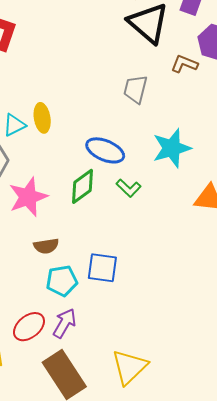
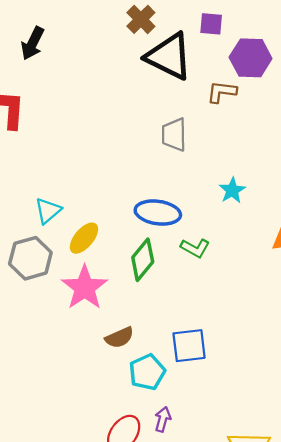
yellow ellipse: (42, 118) -> (84, 238), moved, turned 64
cyan star: (172, 148) -> (232, 190), size x0.6
purple arrow: (64, 323) -> (163, 419), size x0.7

